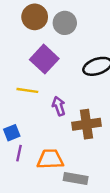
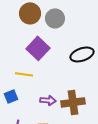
purple arrow: (59, 106) -> (48, 100), moved, turned 112
blue square: (12, 133) -> (11, 96), moved

